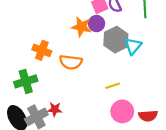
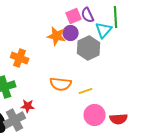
cyan triangle: (133, 46) -> (104, 30), moved
orange semicircle: (71, 62) -> (61, 84), moved
red star: (55, 109) -> (28, 106), moved

